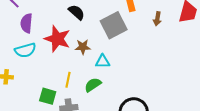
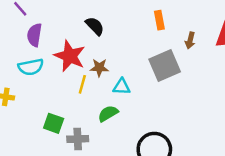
gray square: (114, 25) -> (165, 65), moved
yellow line: (68, 80) -> (82, 84), moved

